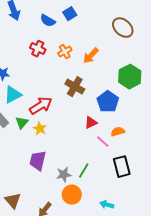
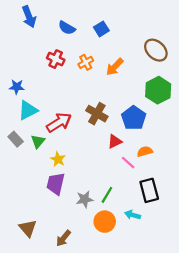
blue square: (70, 14) -> (101, 29), moved
brown ellipse: (123, 28) -> (156, 50), moved
brown cross: (75, 87) -> (97, 114), moved
yellow star: (40, 129) -> (58, 159), moved
orange circle: (72, 195) -> (105, 222), moved
cyan arrow: (107, 205) -> (133, 215), moved

